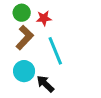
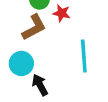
cyan line: (55, 51) -> (84, 56), moved

